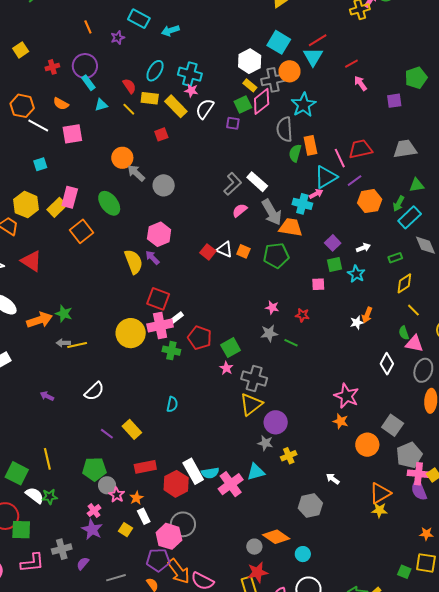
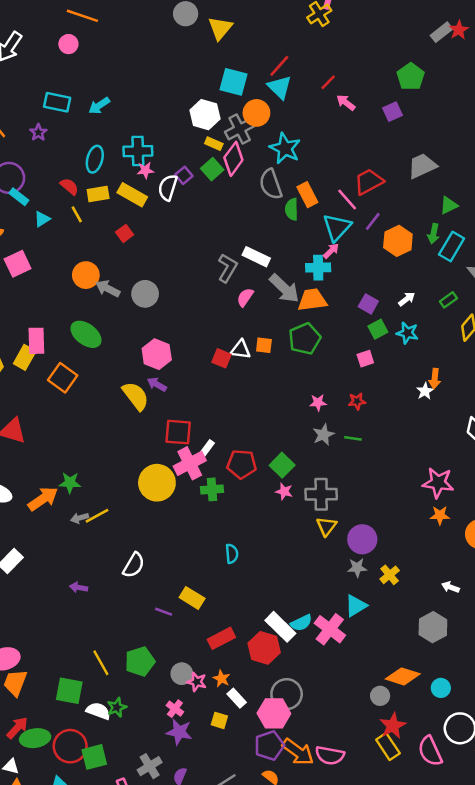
yellow line: (129, 109) -> (77, 214), turned 32
purple square: (233, 123) -> (184, 175), moved, turned -32
yellow triangle: (251, 404) -> (327, 526), size x0.7
green pentagon: (94, 469) -> (140, 661), moved

